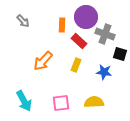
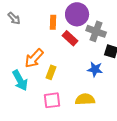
yellow rectangle: (76, 65) -> (51, 72), moved
cyan arrow: (24, 101) -> (20, 80), moved

